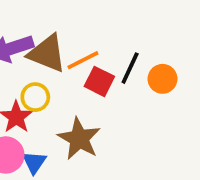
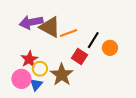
red square: (99, 81) -> (80, 57), moved
yellow circle: (35, 97) -> (40, 69), moved

